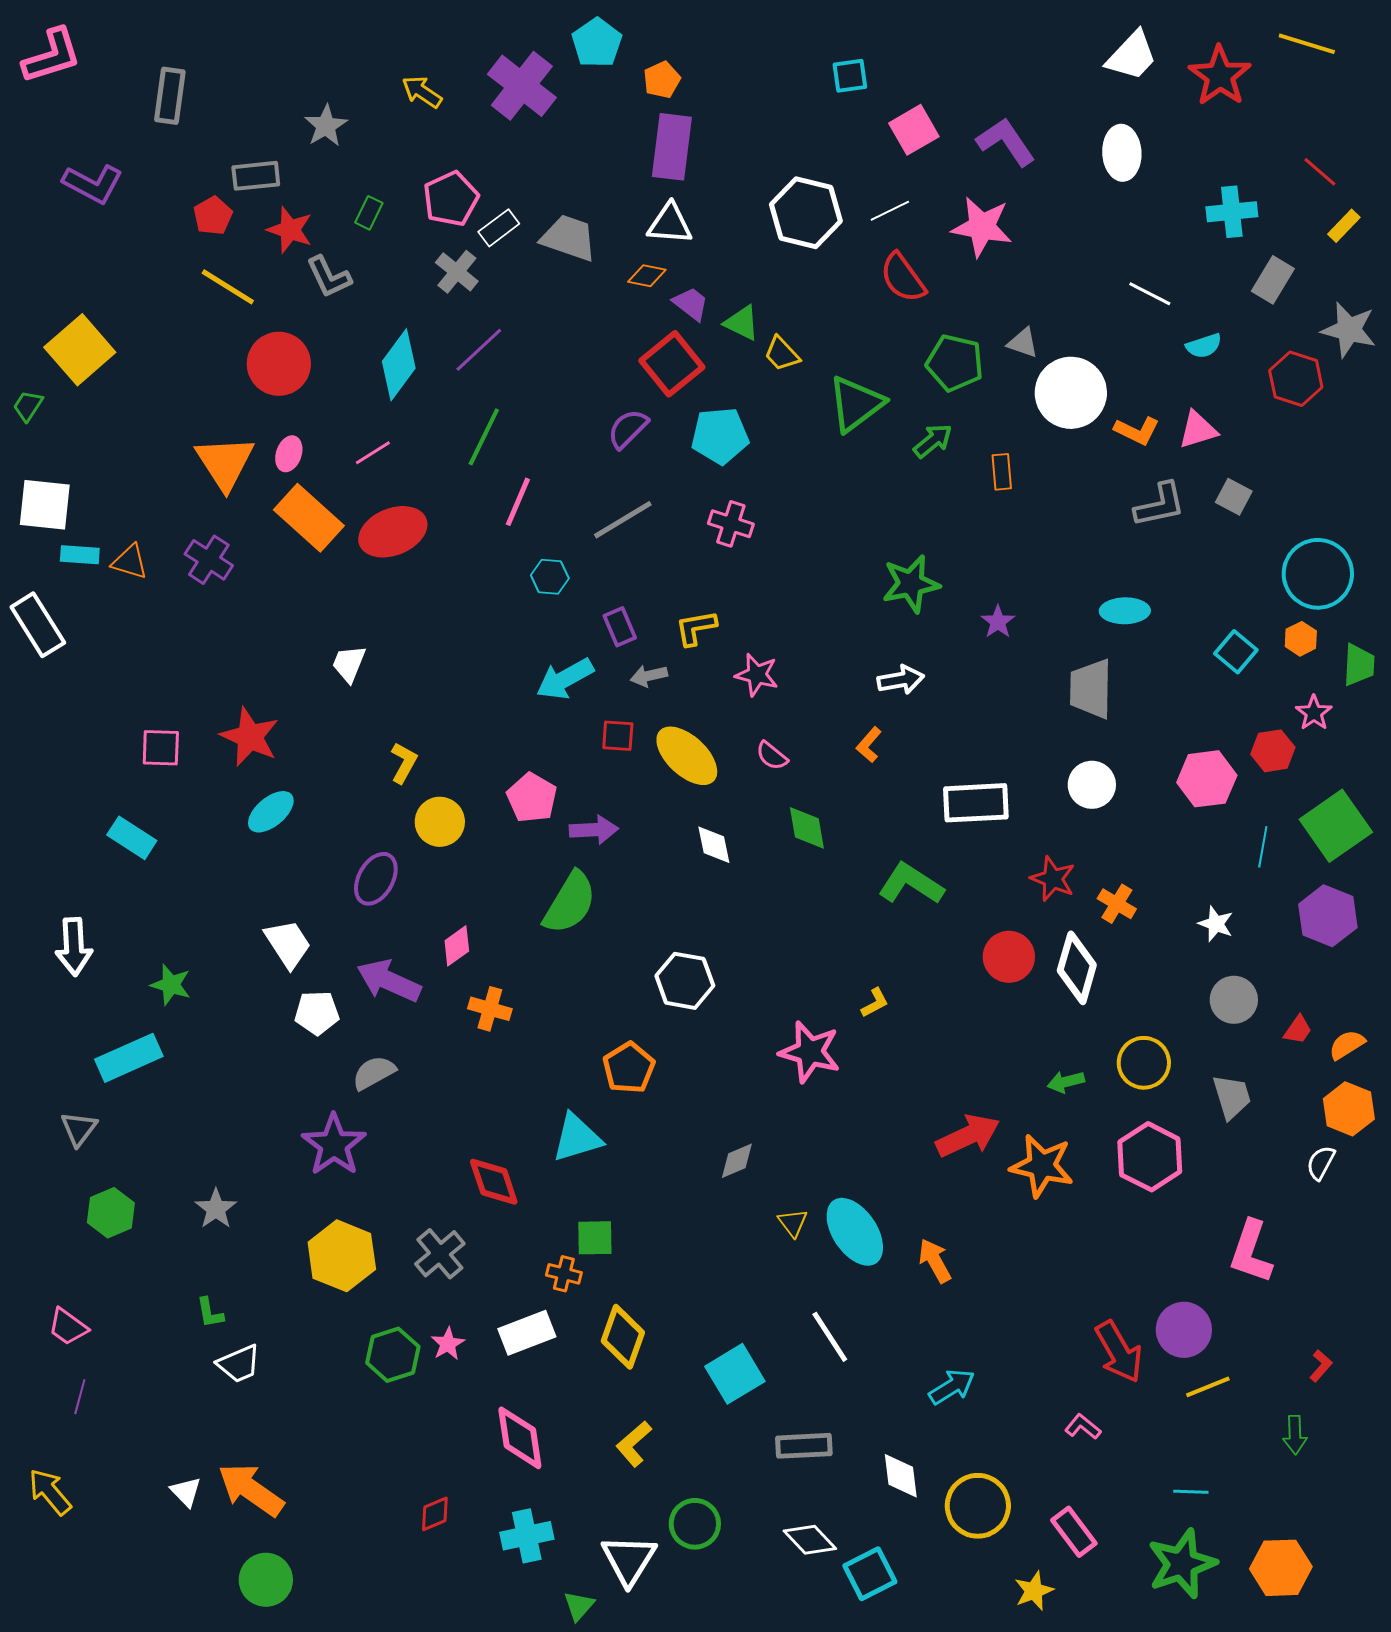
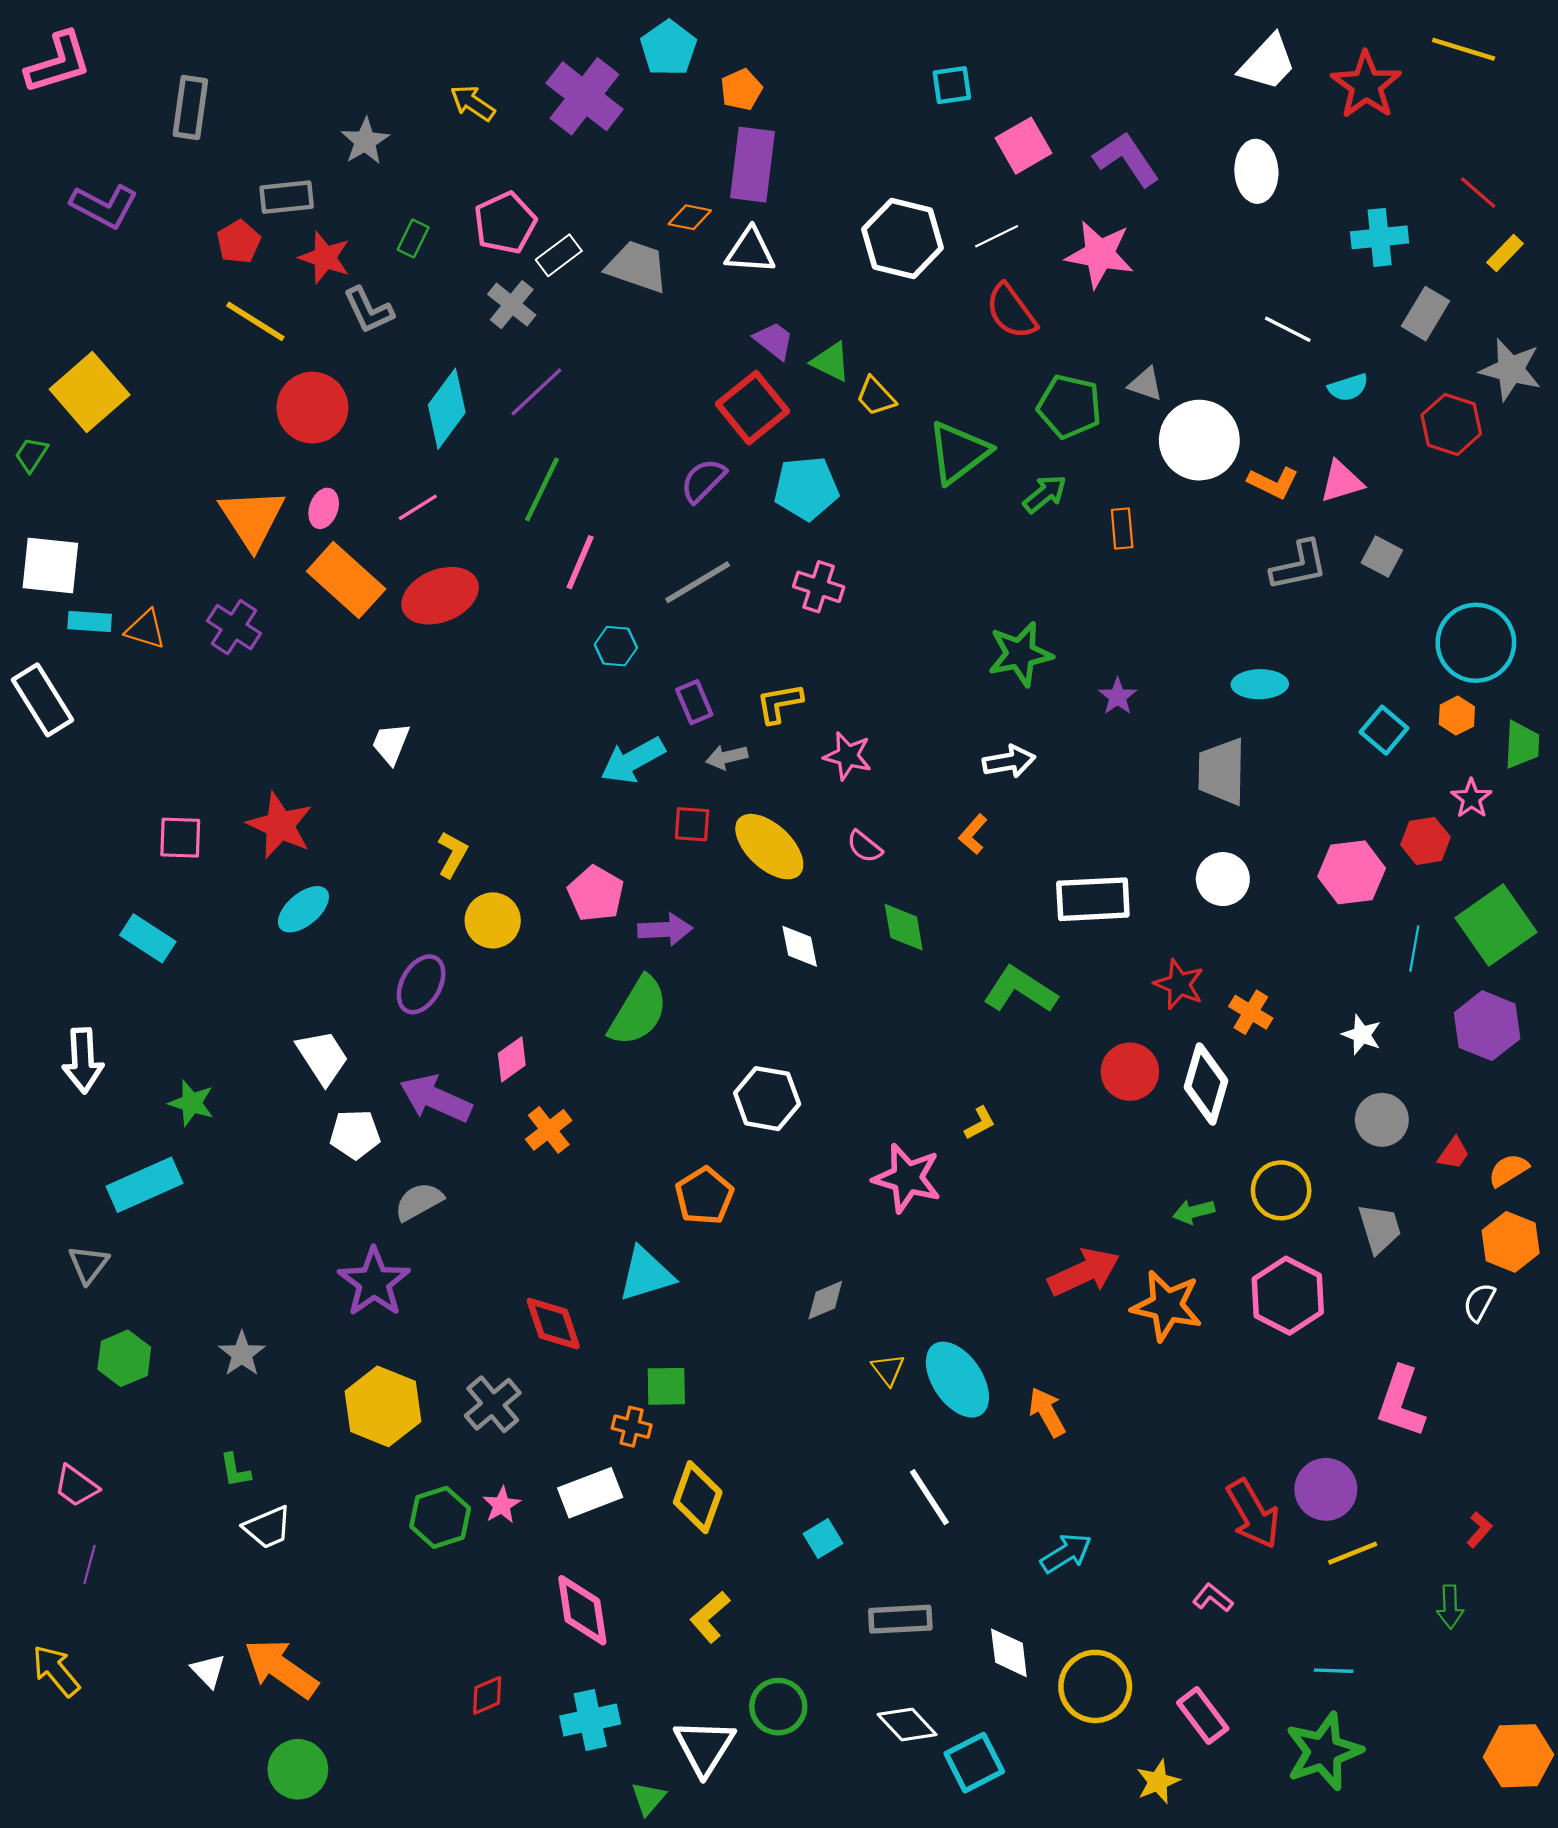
orange diamond: (647, 276) -> (690, 217), moved
orange cross: (490, 1009) -> (549, 1130), turned 36
cyan square: (735, 1374) -> (823, 1539), size x0.6
orange hexagon: (1281, 1568) -> (1518, 1756), moved

